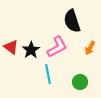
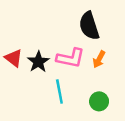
pink L-shape: (57, 47) -> (71, 58), turned 40
orange arrow: (90, 48) -> (99, 59), moved

